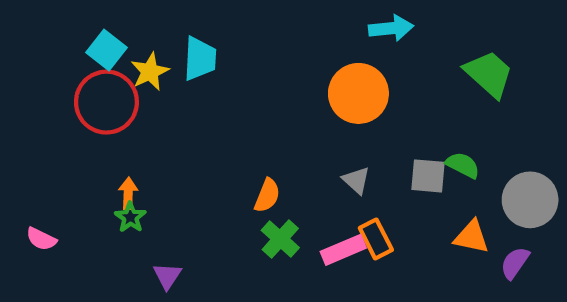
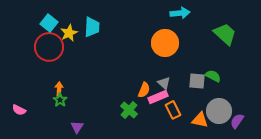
orange semicircle: (267, 196) -> (144, 90), moved
gray circle: (530, 200) -> (219, 111), moved
orange triangle: (471, 237) -> (200, 120), moved
pink rectangle: (343, 250) -> (158, 97), moved

